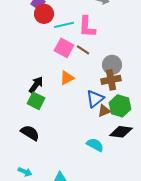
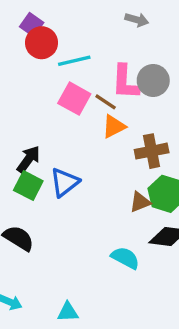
pink L-shape: (87, 27) -> (125, 82), moved
gray circle: (112, 65) -> (153, 80), moved
orange triangle: (67, 78) -> (114, 126), moved
blue triangle: (95, 99) -> (65, 182), moved

